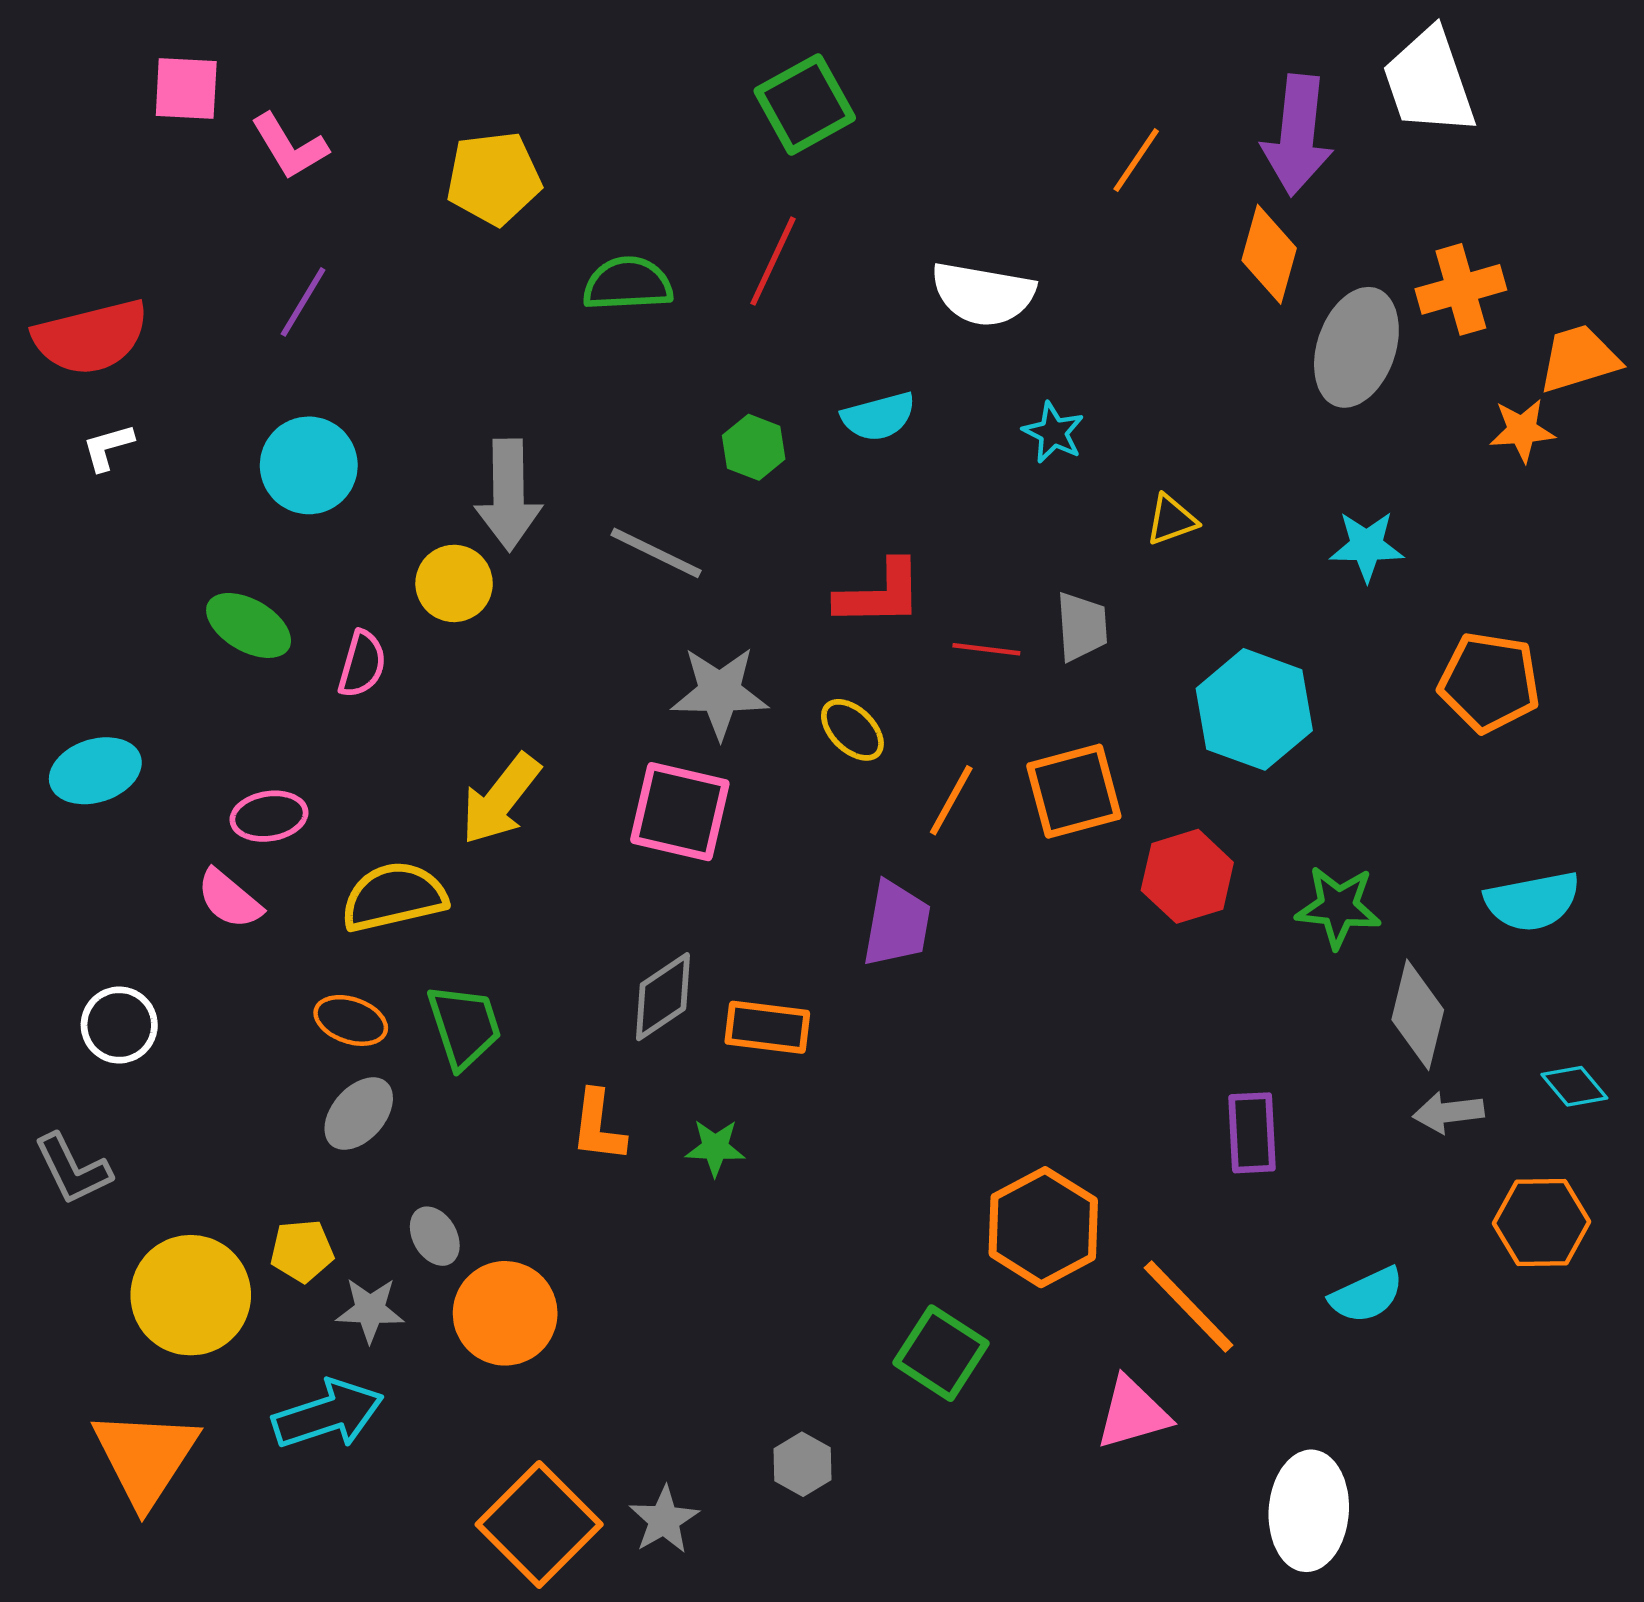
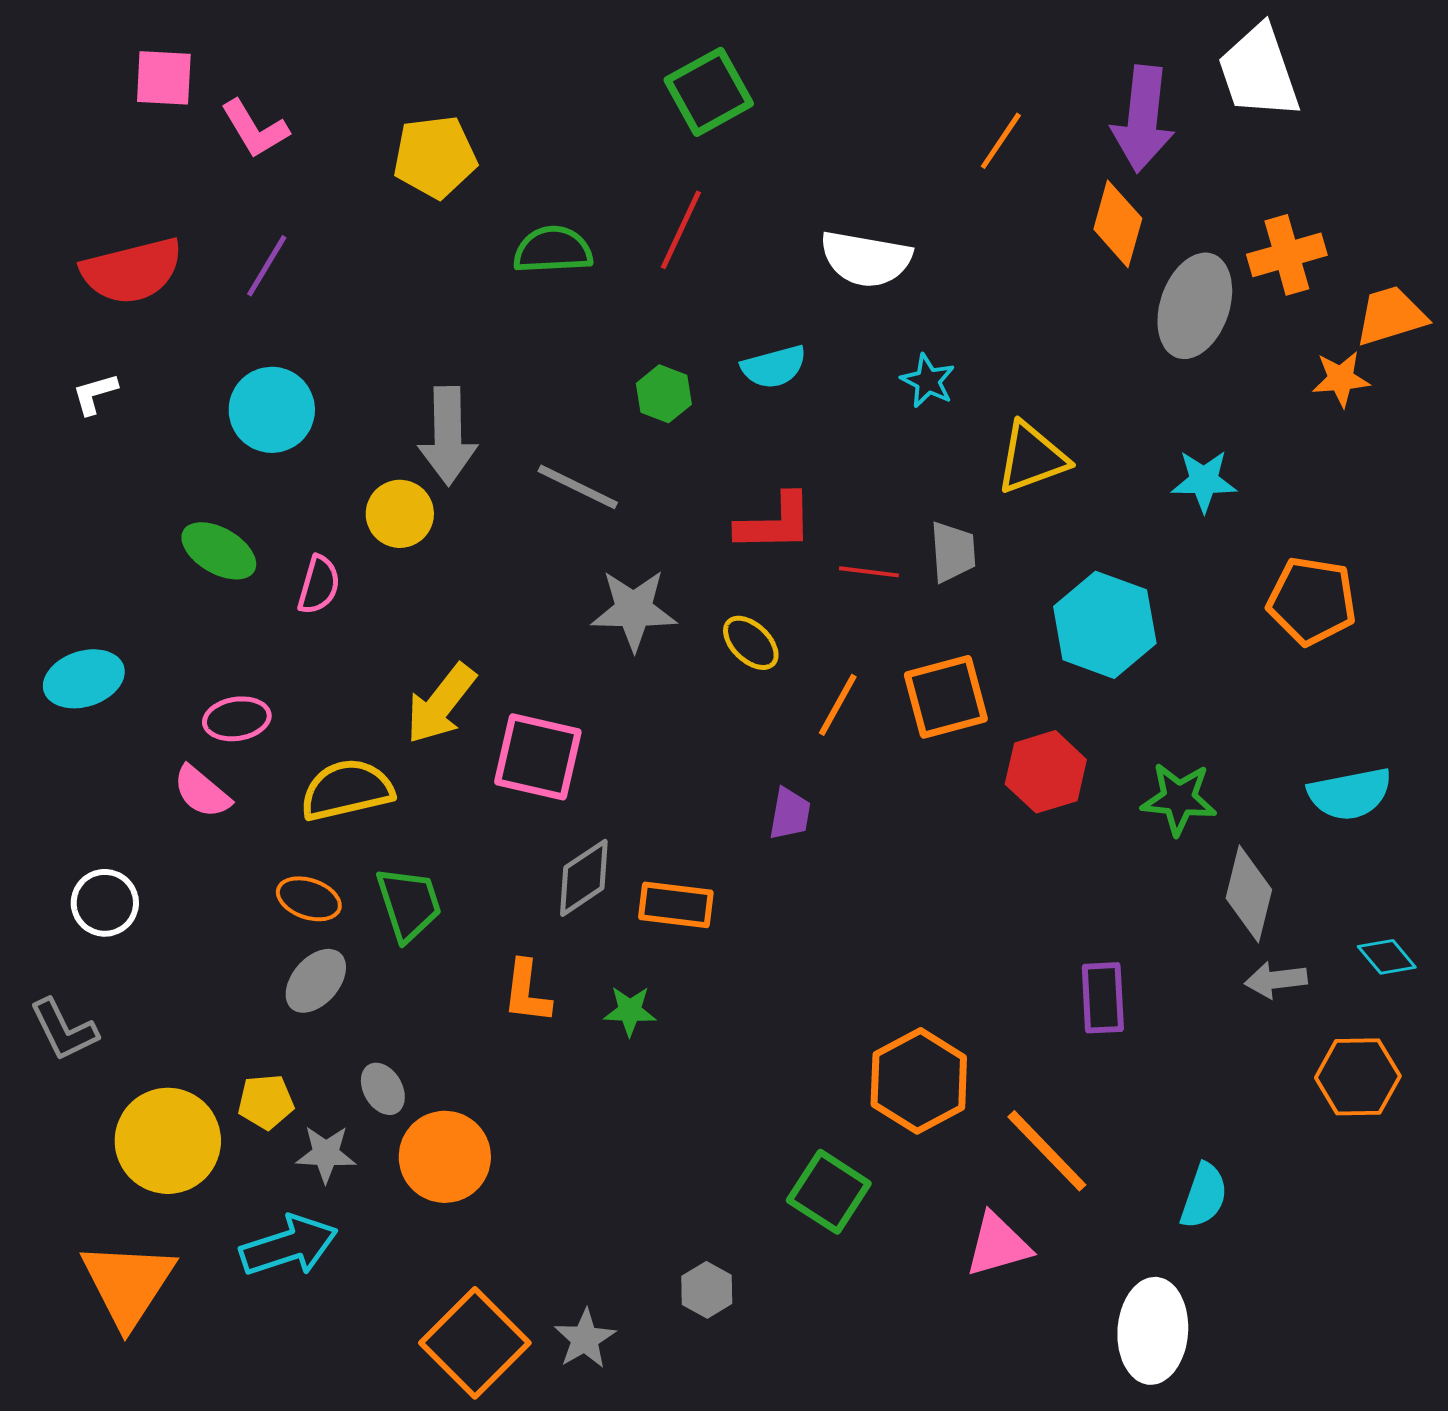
red semicircle: (91, 337) -> (132, 271), moved
yellow triangle: (1171, 520) -> (1032, 458), size x1.6
pink square: (680, 812) -> (538, 757), moved
purple trapezoid: (897, 924) -> (790, 814), size x0.7
cyan semicircle: (1367, 1295) -> (1204, 1196), moved, turned -46

